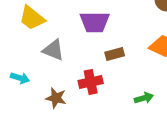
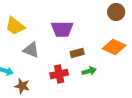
brown star: (56, 98) -> (22, 86), moved
green arrow: (144, 98) -> (89, 71), moved

